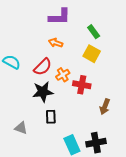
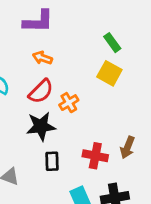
purple L-shape: (60, 17) -> (38, 21), moved
orange arrow: (56, 43) -> (42, 58), moved
red cross: (82, 85) -> (95, 156), moved

